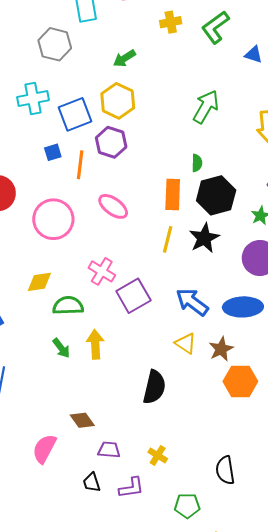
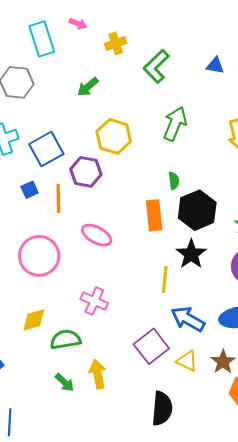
yellow cross: (171, 22) -> (116, 43), moved
green L-shape: (215, 27) -> (156, 66), moved
yellow hexagon: (118, 101) -> (114, 136), moved
yellow line: (168, 239) -> (165, 280), moved
purple square: (133, 296) -> (151, 346), moved

